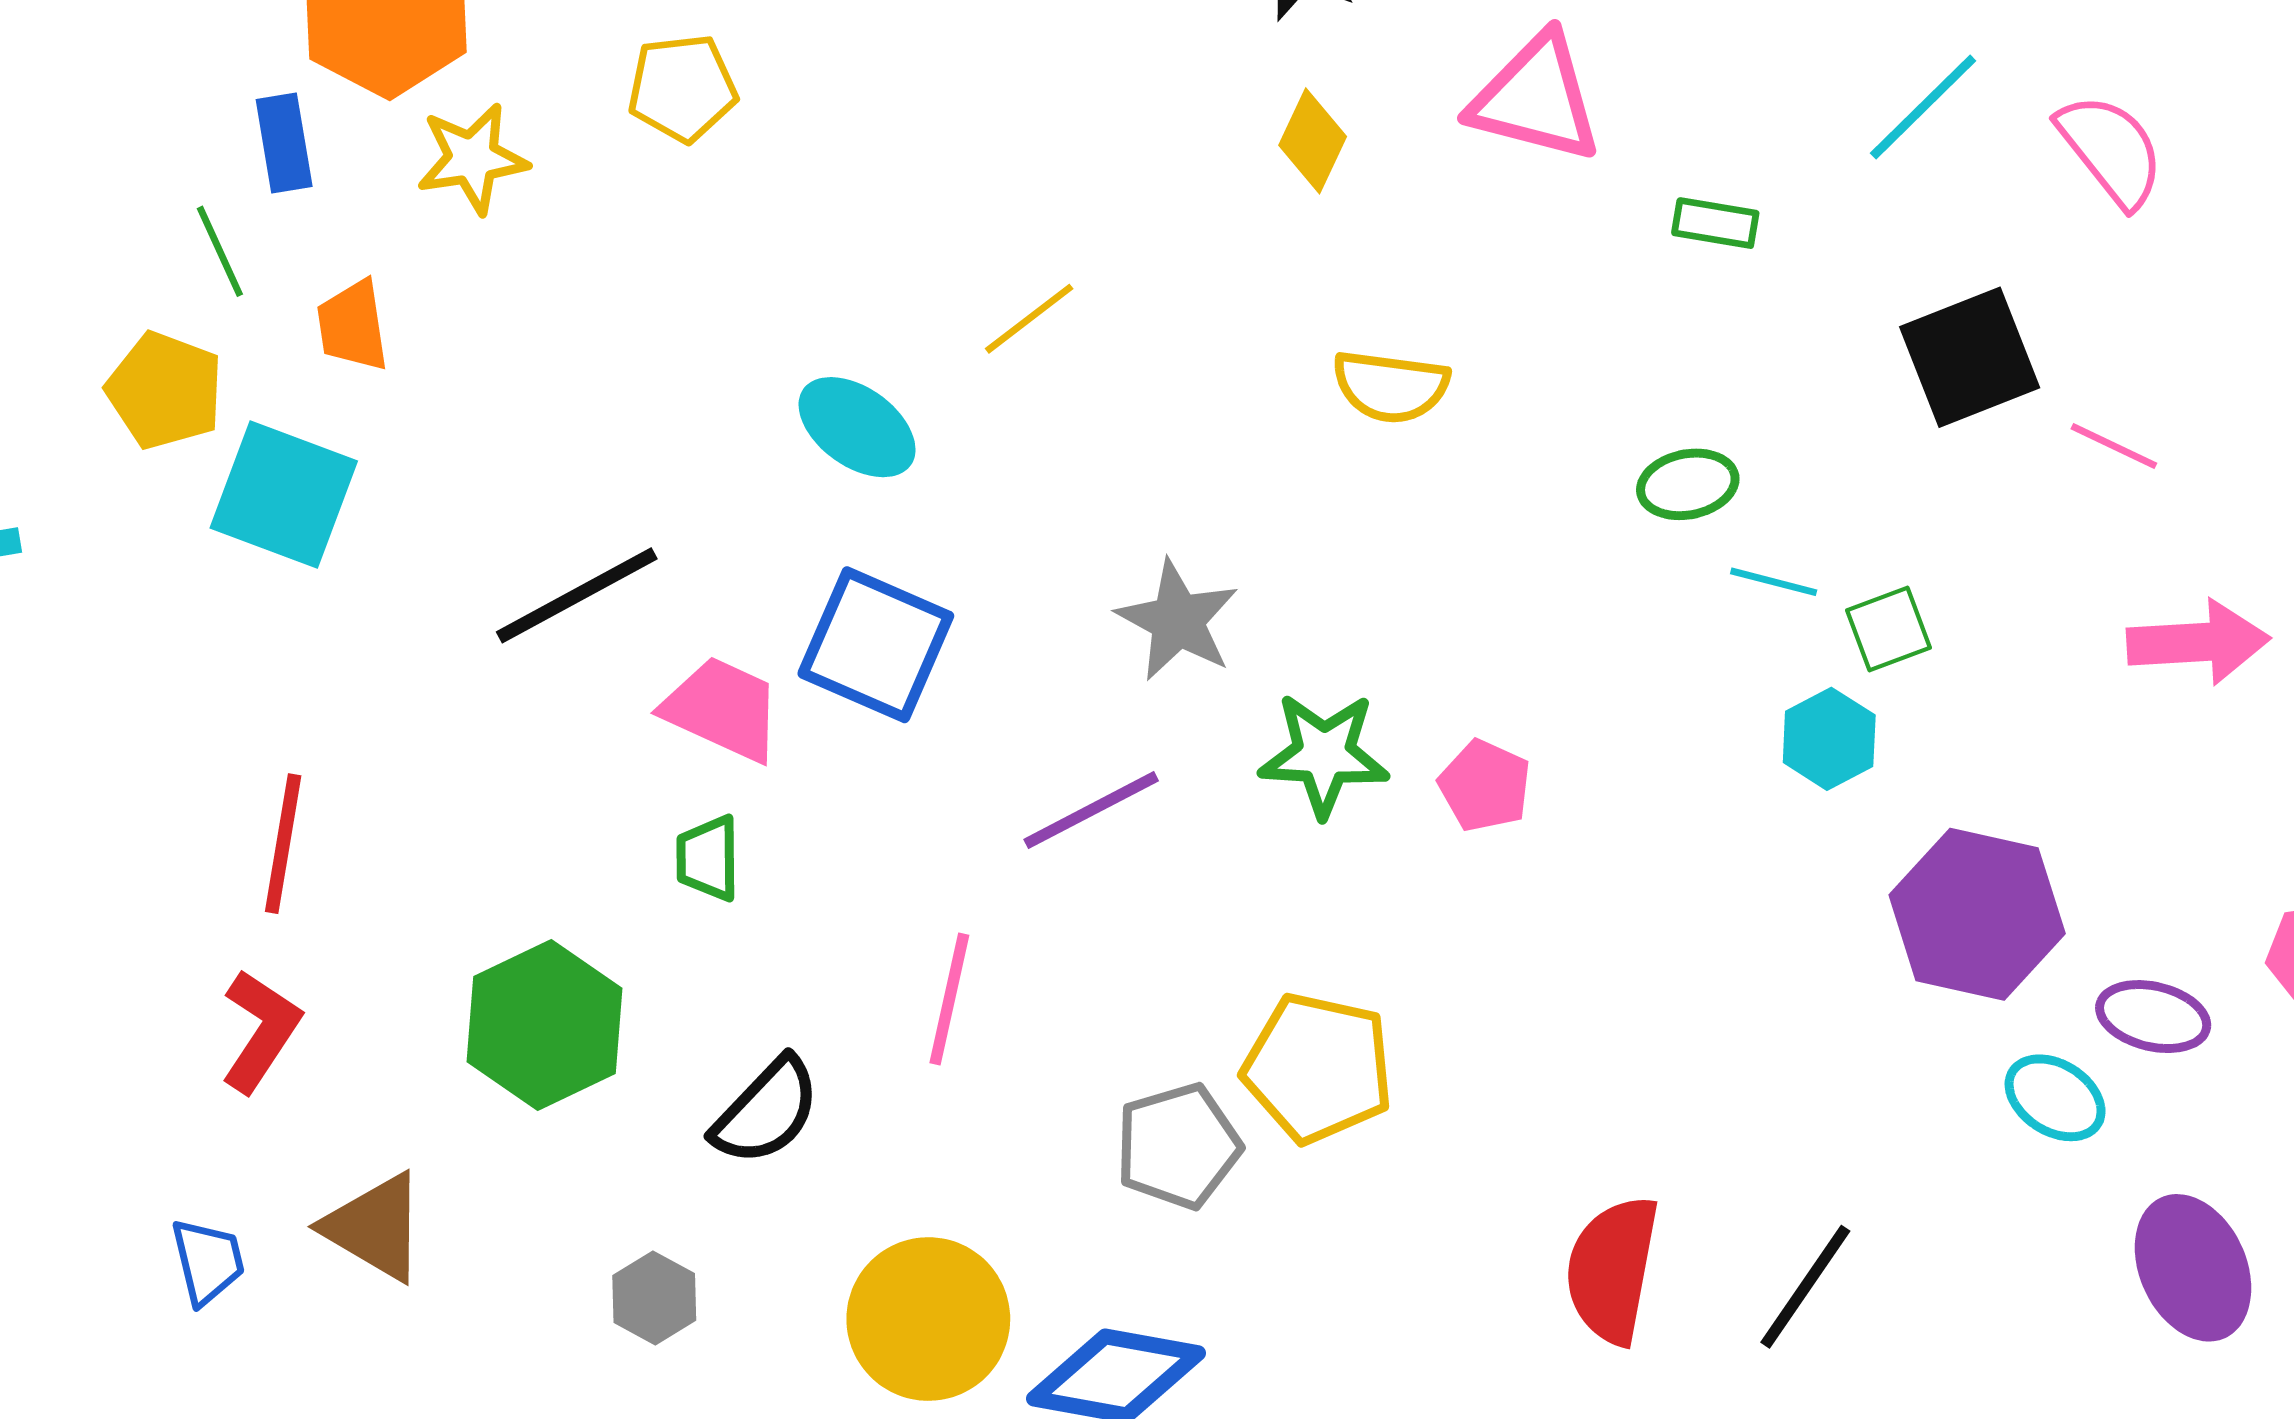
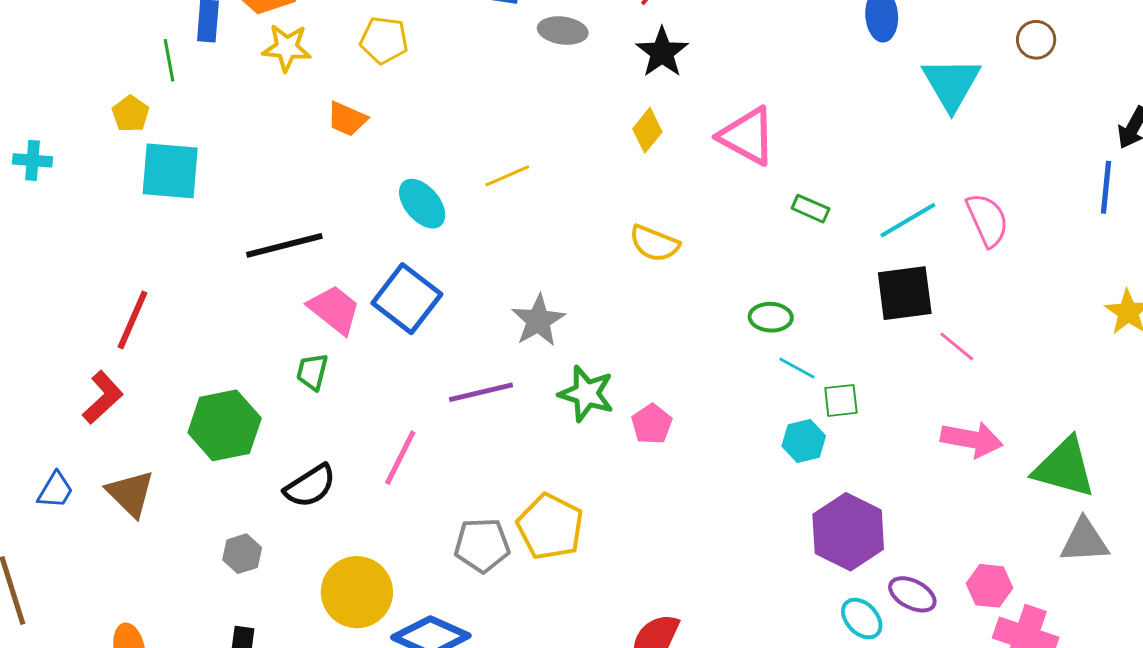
cyan line: (1923, 107) -> (908, 220), moved
orange trapezoid: (353, 326) -> (347, 119), moved, turned -72
yellow pentagon: (165, 390) -> (131, 114), size x0.7
cyan square: (284, 494) -> (170, 171), turned -30
blue trapezoid: (208, 1261) -> (55, 490), turned 30

